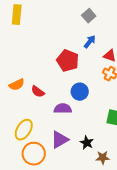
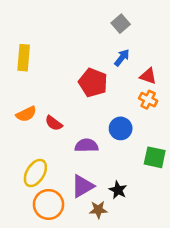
yellow rectangle: (17, 15) -> (24, 58), moved
blue circle: (80, 92) -> (121, 128), moved
brown star: (103, 158) -> (98, 210), moved

